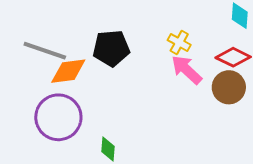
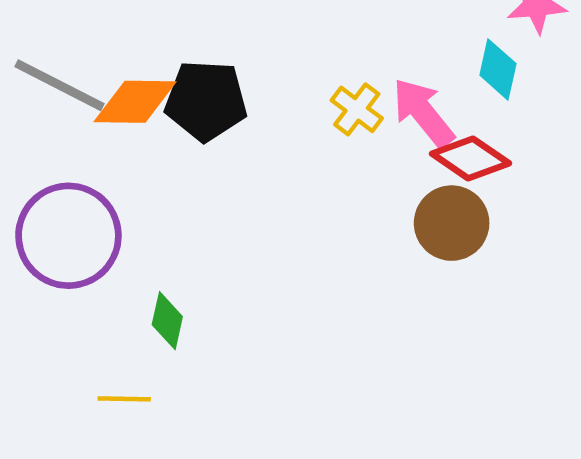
pink arrow: (187, 70) -> (423, 113), moved
orange diamond: (68, 71) -> (135, 102), moved

